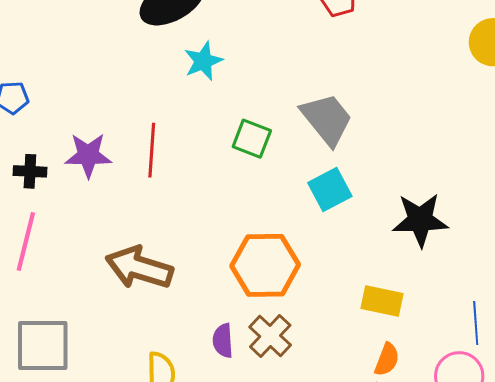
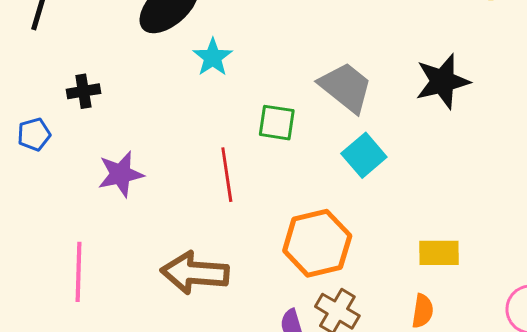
red line: (152, 150) -> (227, 175), moved
black cross: (30, 171) -> (83, 91), moved
black star: (420, 220) -> (443, 81), moved
orange semicircle: (387, 360) -> (423, 311), moved

